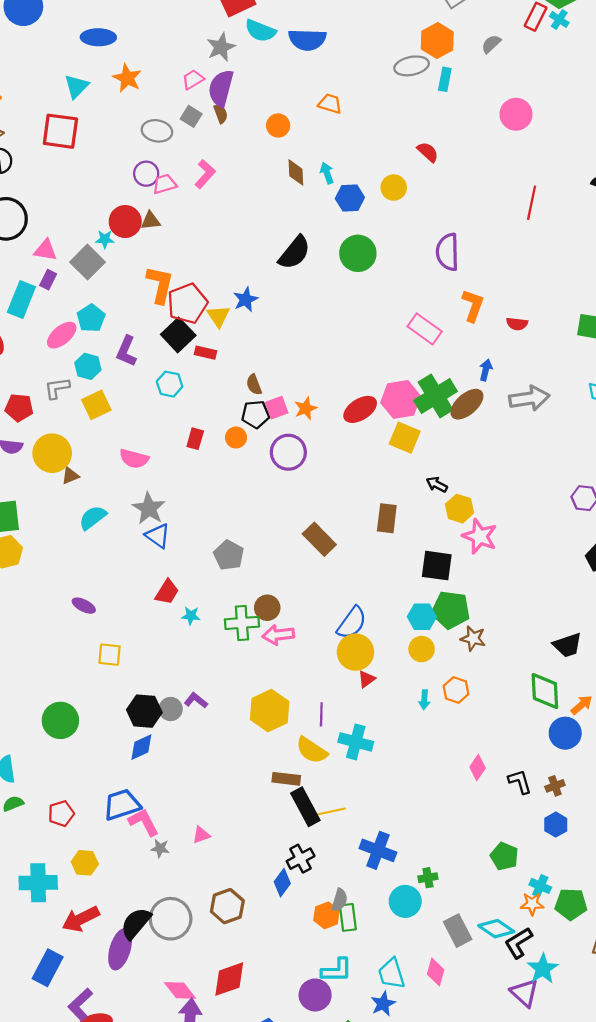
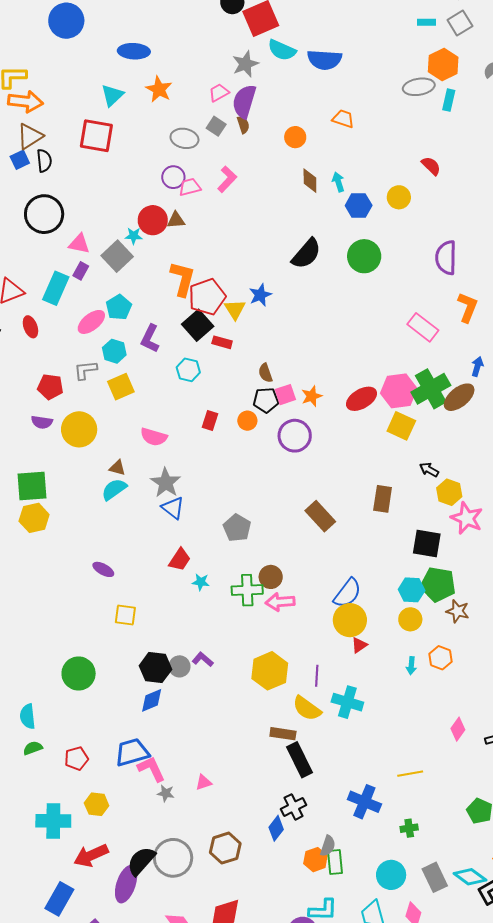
brown triangle: (70, 476) -> (117, 468), moved, turned 36
yellow line: (332, 811) -> (410, 774), moved
cyan circle: (405, 901) -> (391, 875), moved

